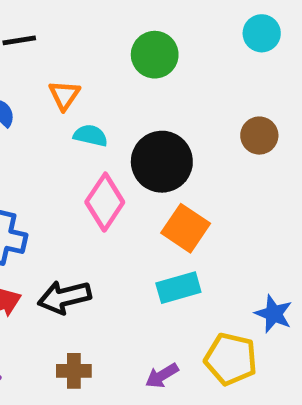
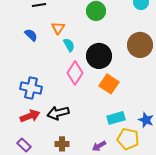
cyan semicircle: (91, 136) -> (69, 45), turned 48
brown circle: (259, 136) -> (140, 45), size x1.6
cyan rectangle: (178, 288) -> (116, 118), moved

